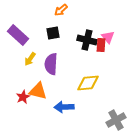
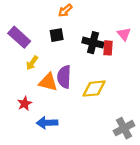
pink triangle: (108, 37) -> (124, 34), moved
purple semicircle: (51, 64) -> (64, 77), moved
orange triangle: (38, 91) -> (48, 82), moved
blue arrow: (64, 107) -> (47, 123), moved

